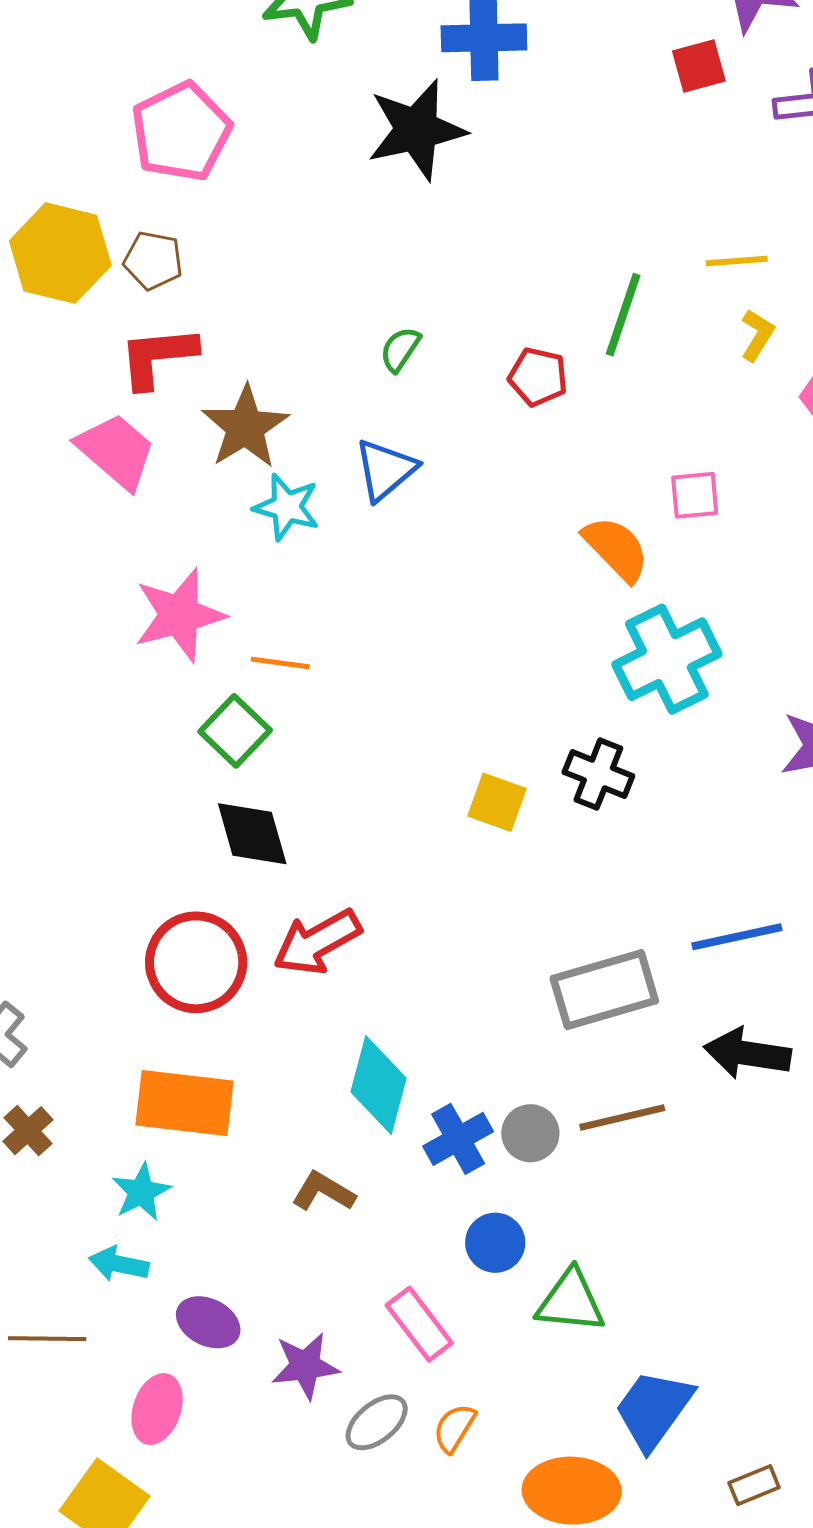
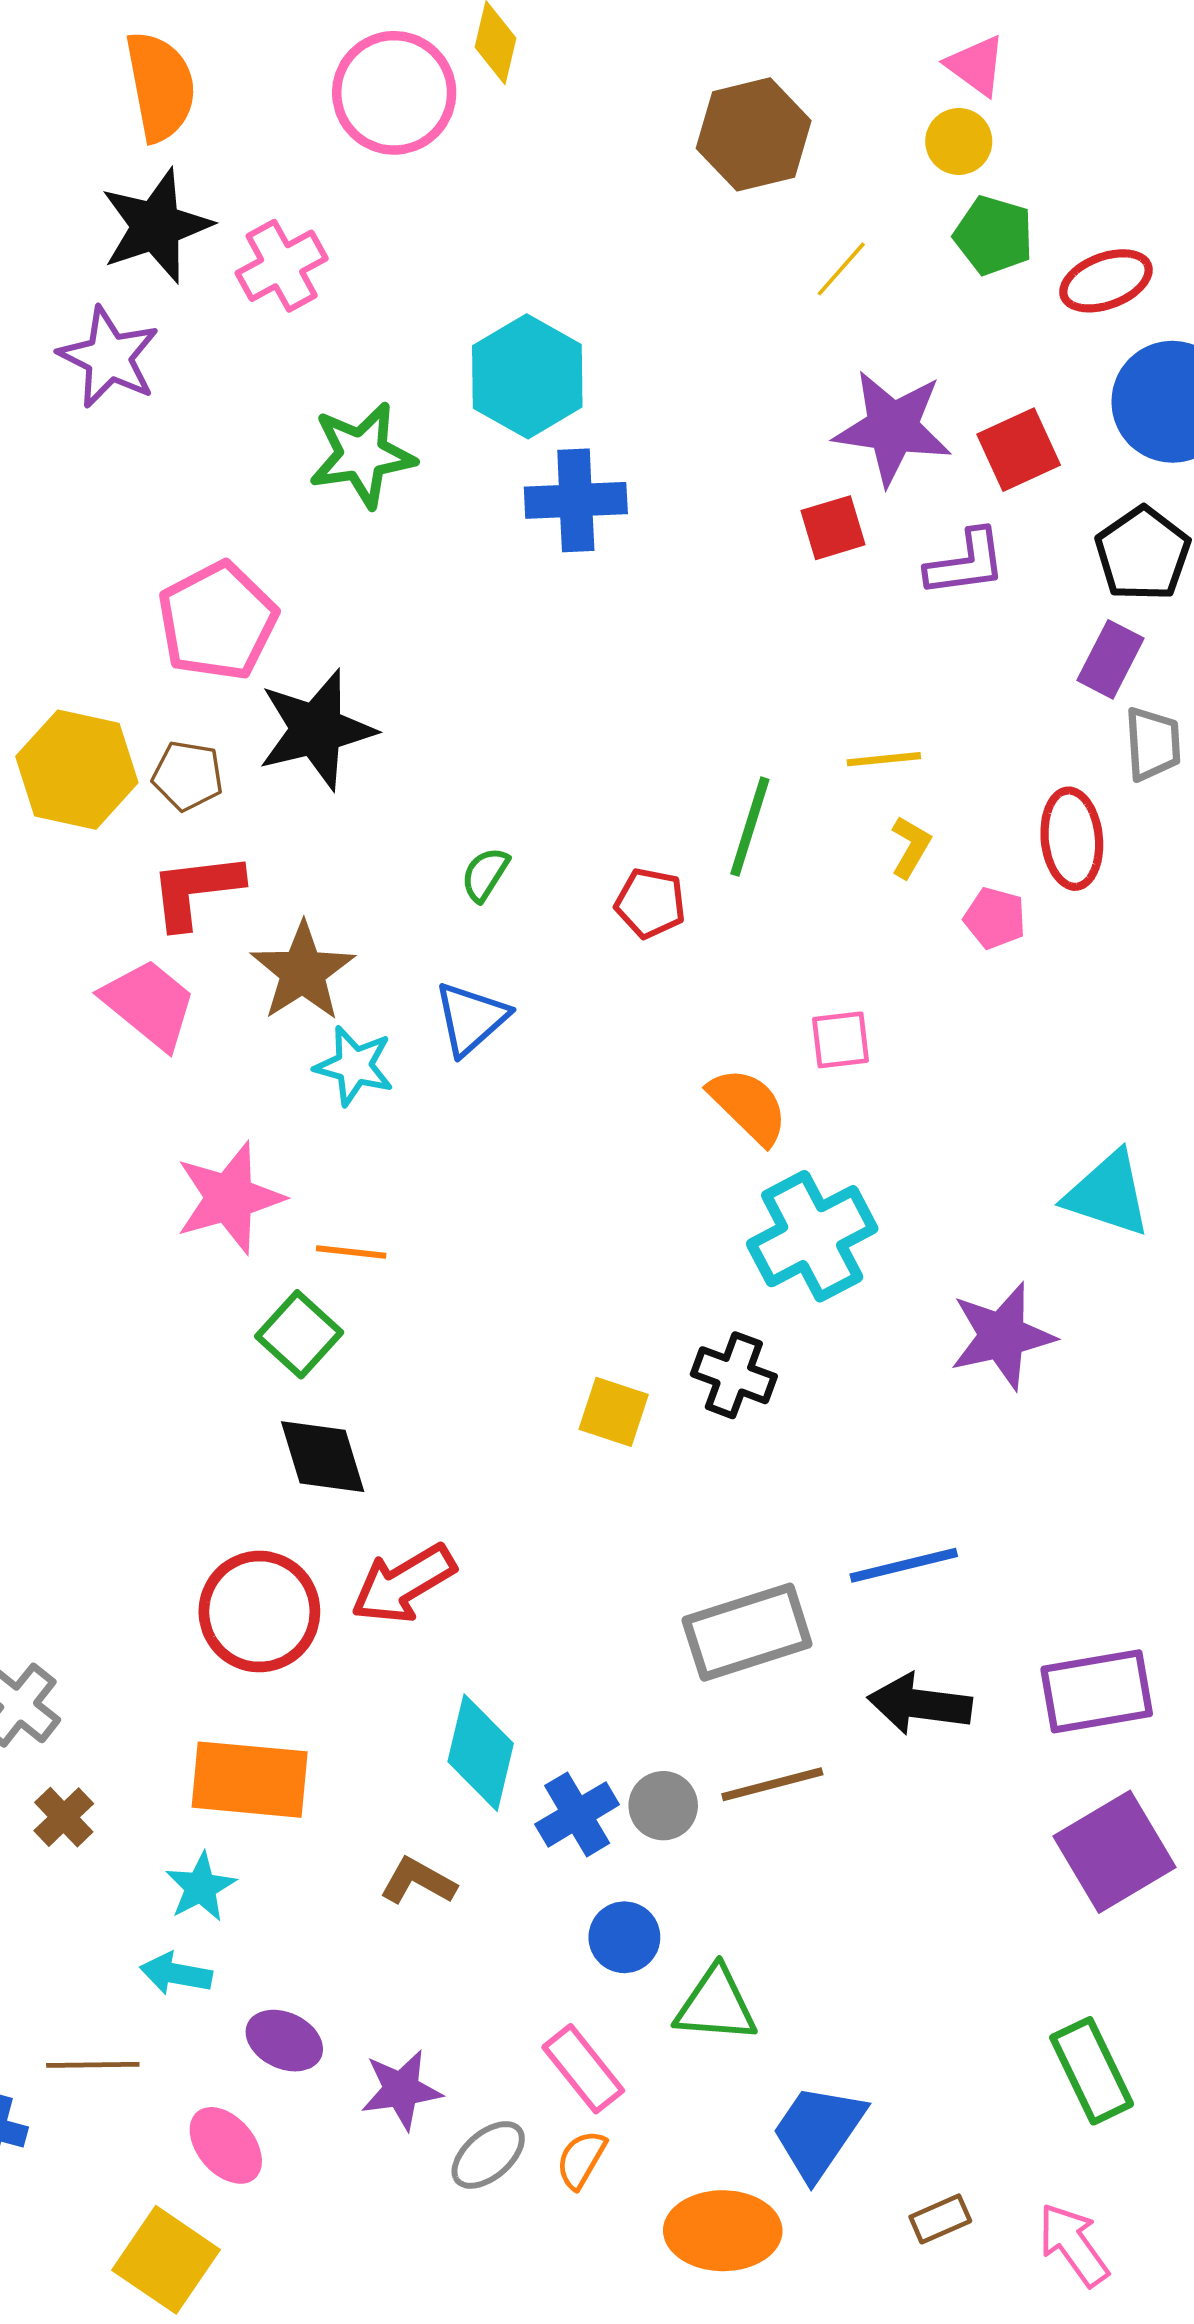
black star: (417, 130) -> (316, 730), moved
pink rectangle: (419, 1324) -> (583, 2069), moved
pink ellipse: (157, 1409) -> (226, 2145), turned -58

